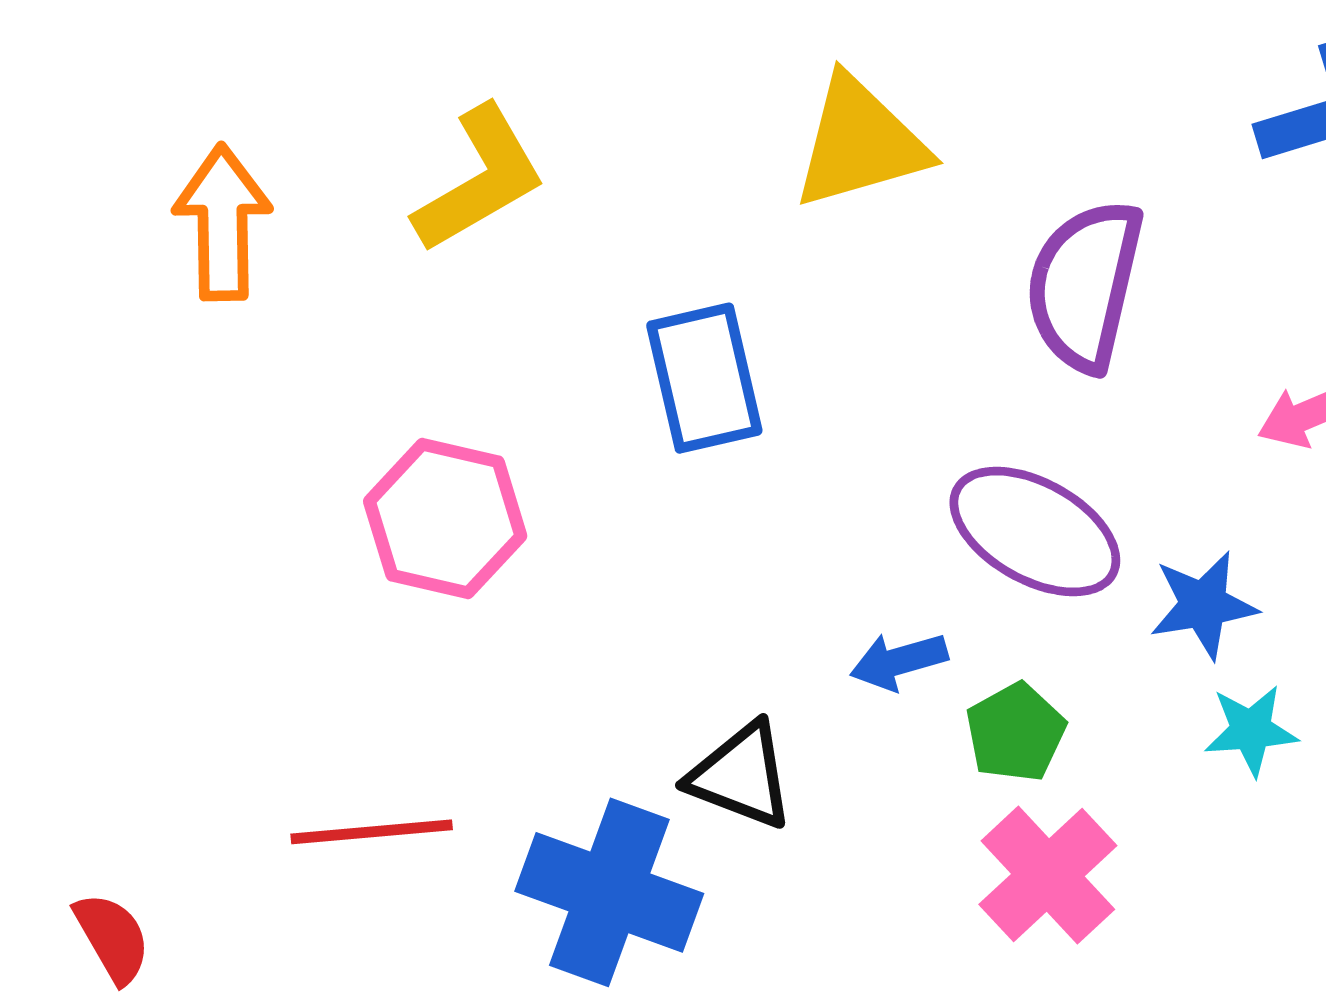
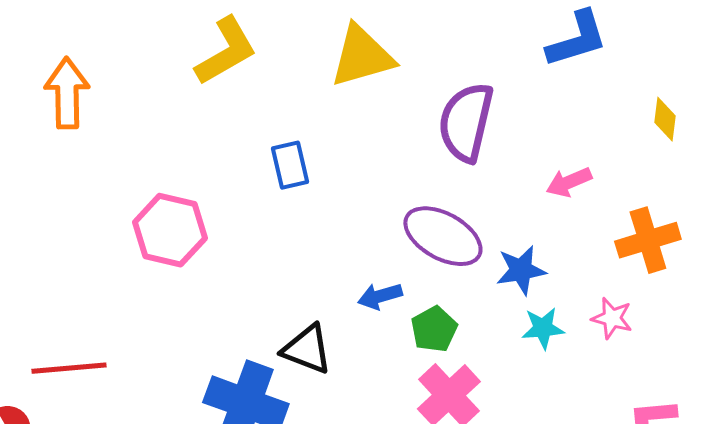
yellow L-shape: (480, 179) -> (226, 51), moved
blue rectangle: (704, 378) -> (290, 165), size x0.7
red line: (372, 832) -> (69, 368), moved

